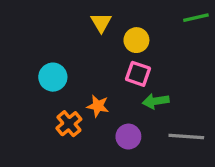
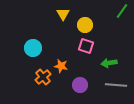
green line: (196, 18) -> (122, 11), turned -42
green arrow: (156, 101) -> (109, 63), moved

